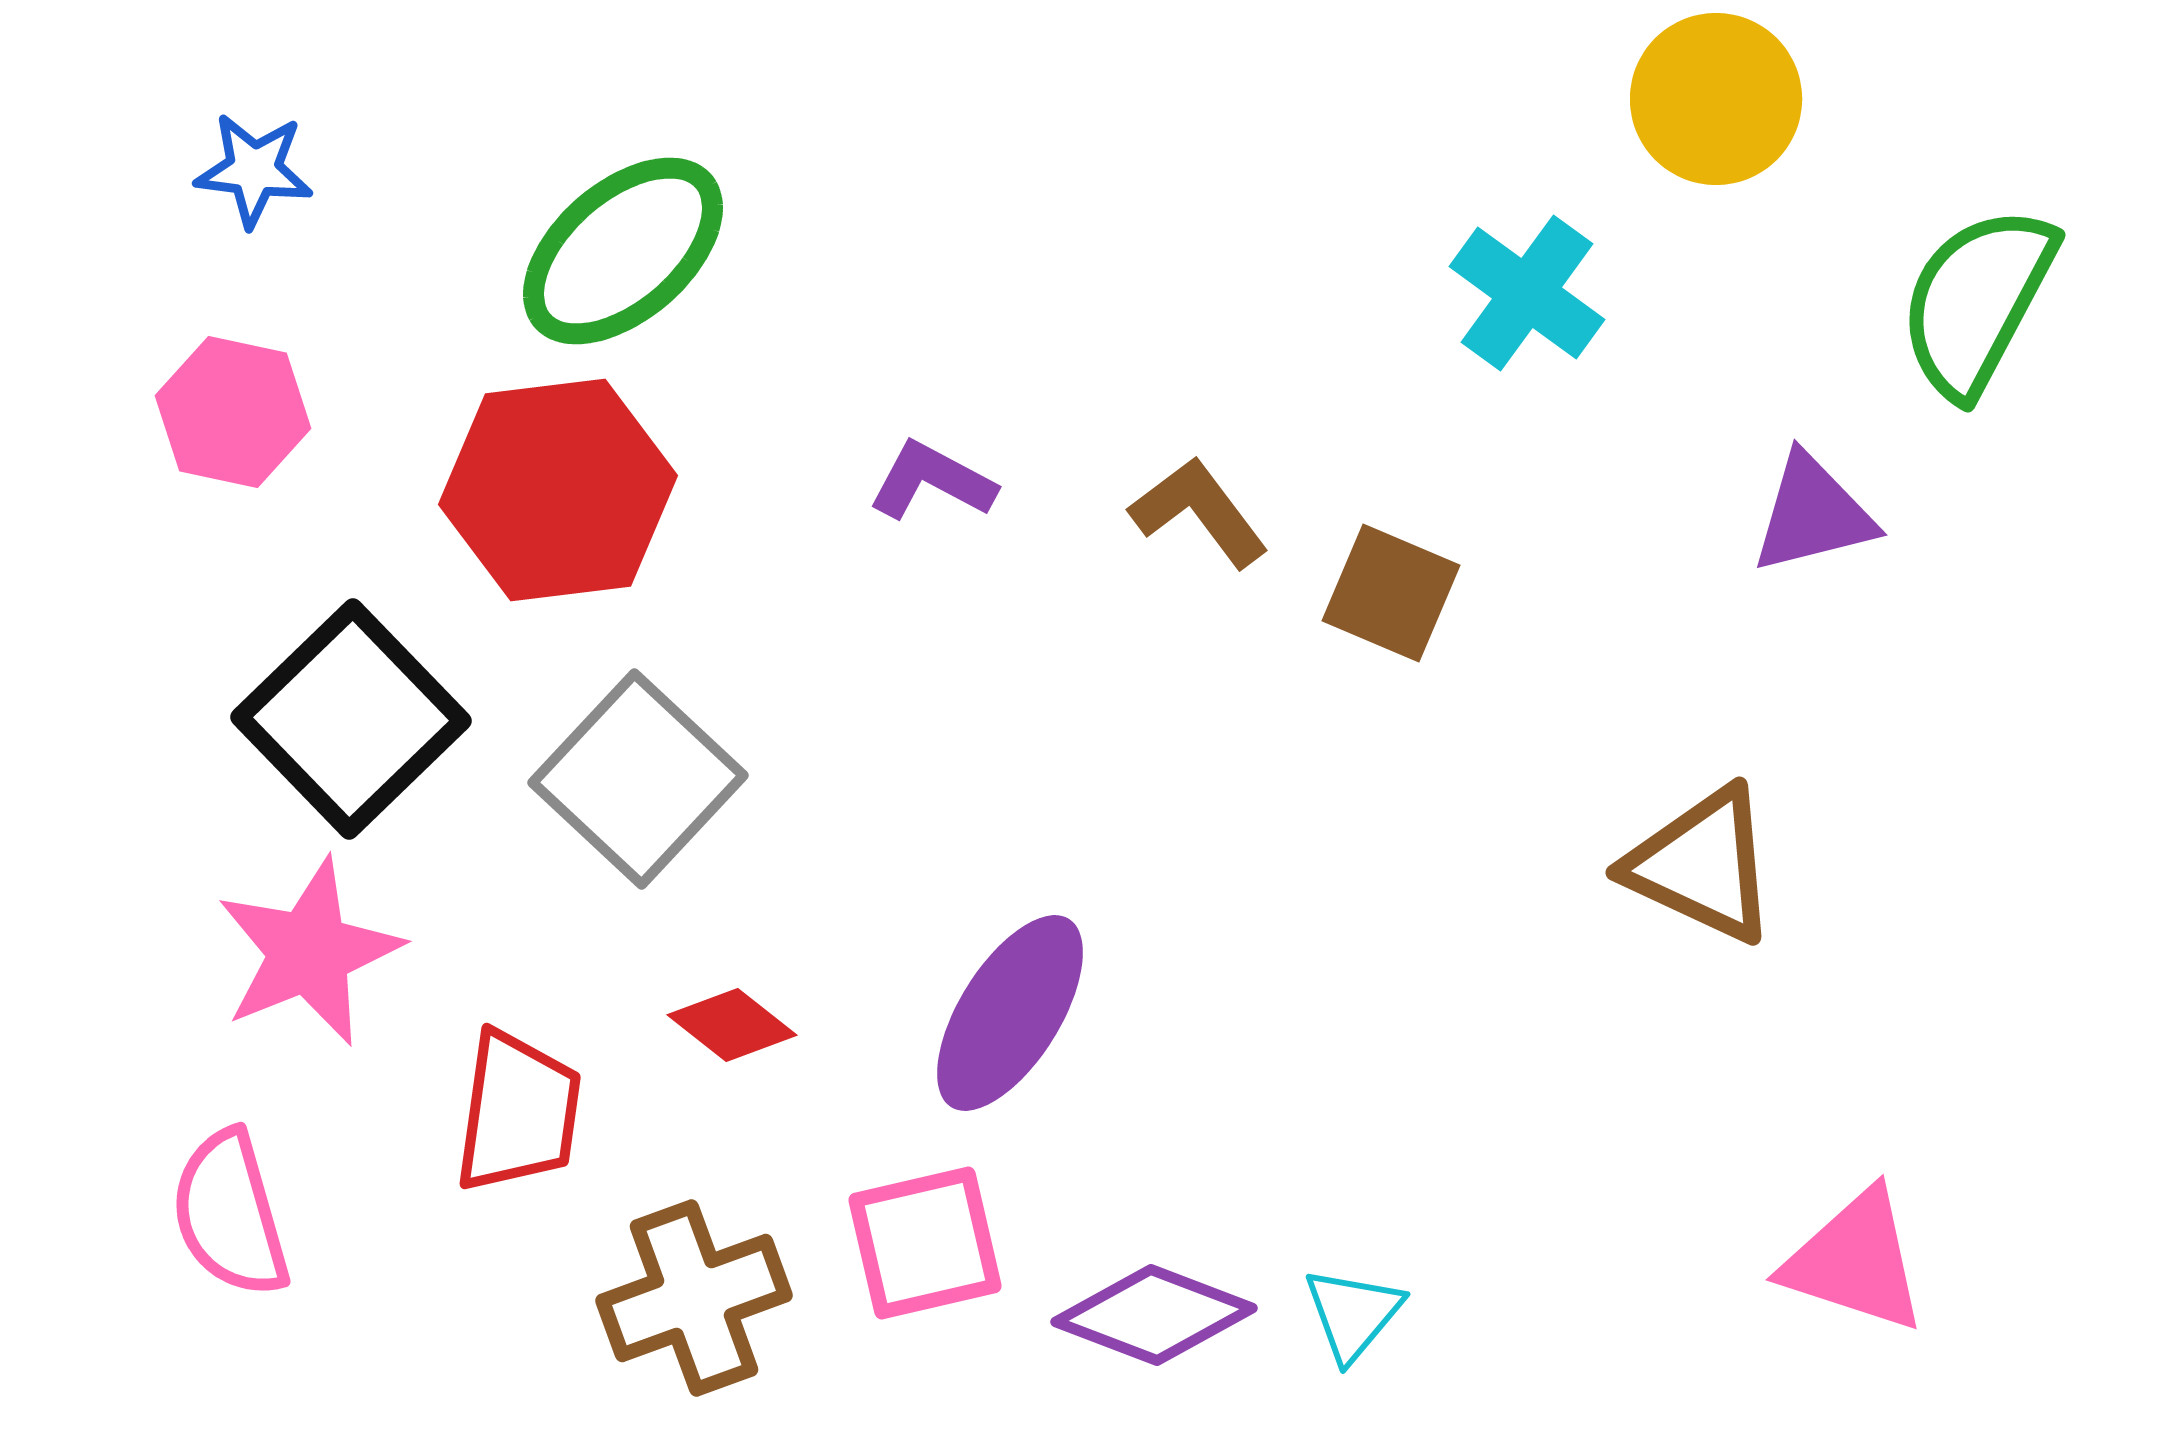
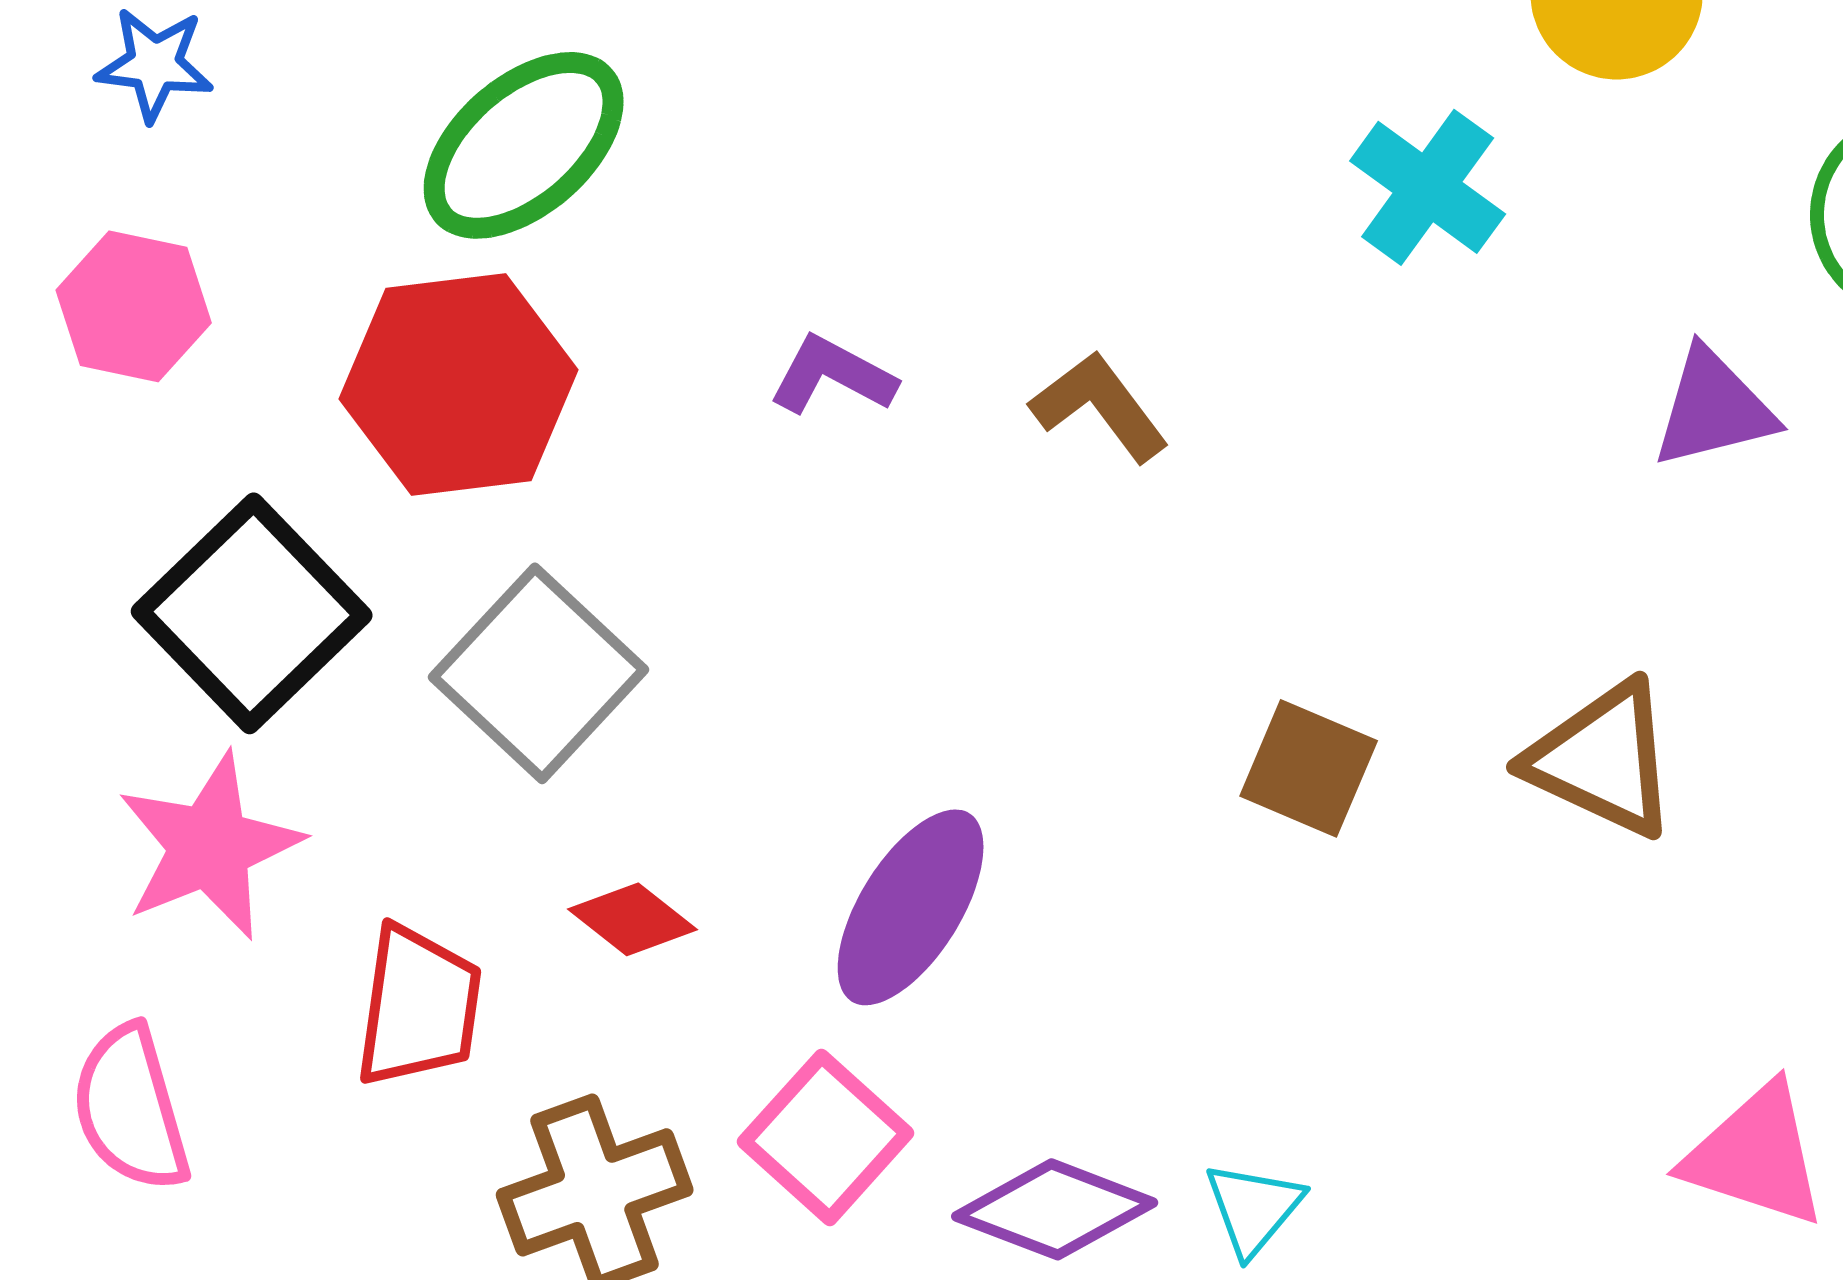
brown square: (1391, 593) -> (1309, 768), moved
pink square: (925, 1243) -> (826, 1137), turned -35

